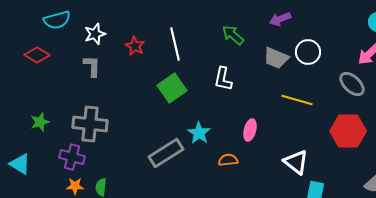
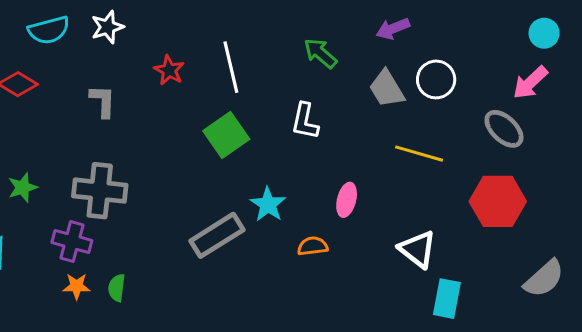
white star: (95, 34) -> (107, 27), moved
gray trapezoid: (276, 58) -> (387, 89), turned 36

